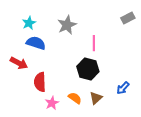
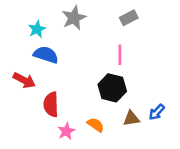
gray rectangle: (128, 18) -> (129, 18), moved
gray star: (67, 25) -> (74, 18), moved
brown triangle: (96, 98) -> (131, 118), moved, turned 32

